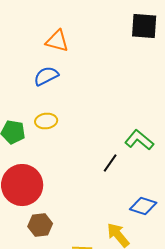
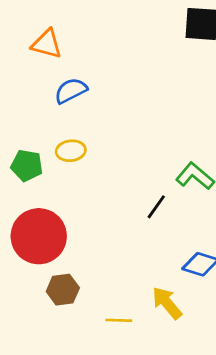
orange triangle: (57, 41) -> (47, 44), moved

